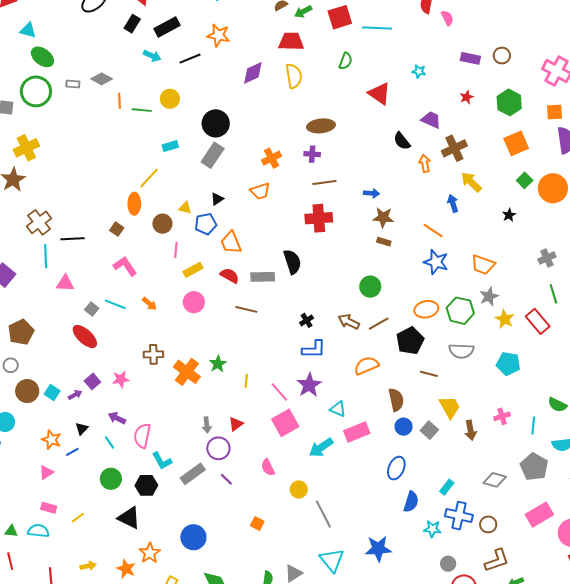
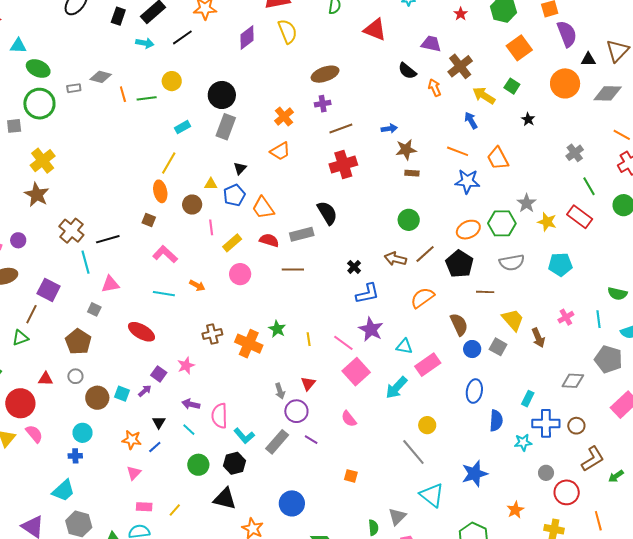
green square: (525, 180) -> (512, 86), moved
orange trapezoid: (483, 265) -> (498, 158), moved, turned 55
gray square: (92, 309) -> (94, 309), moved
yellow circle: (299, 489) -> (427, 425), moved

